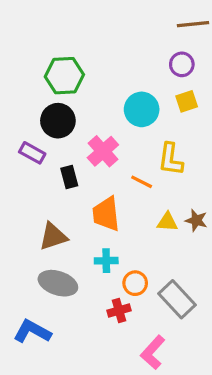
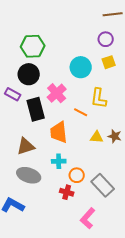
black rectangle: (69, 177) -> (36, 109), size x1.6
red cross: (119, 311) -> (67, 192), turned 32

